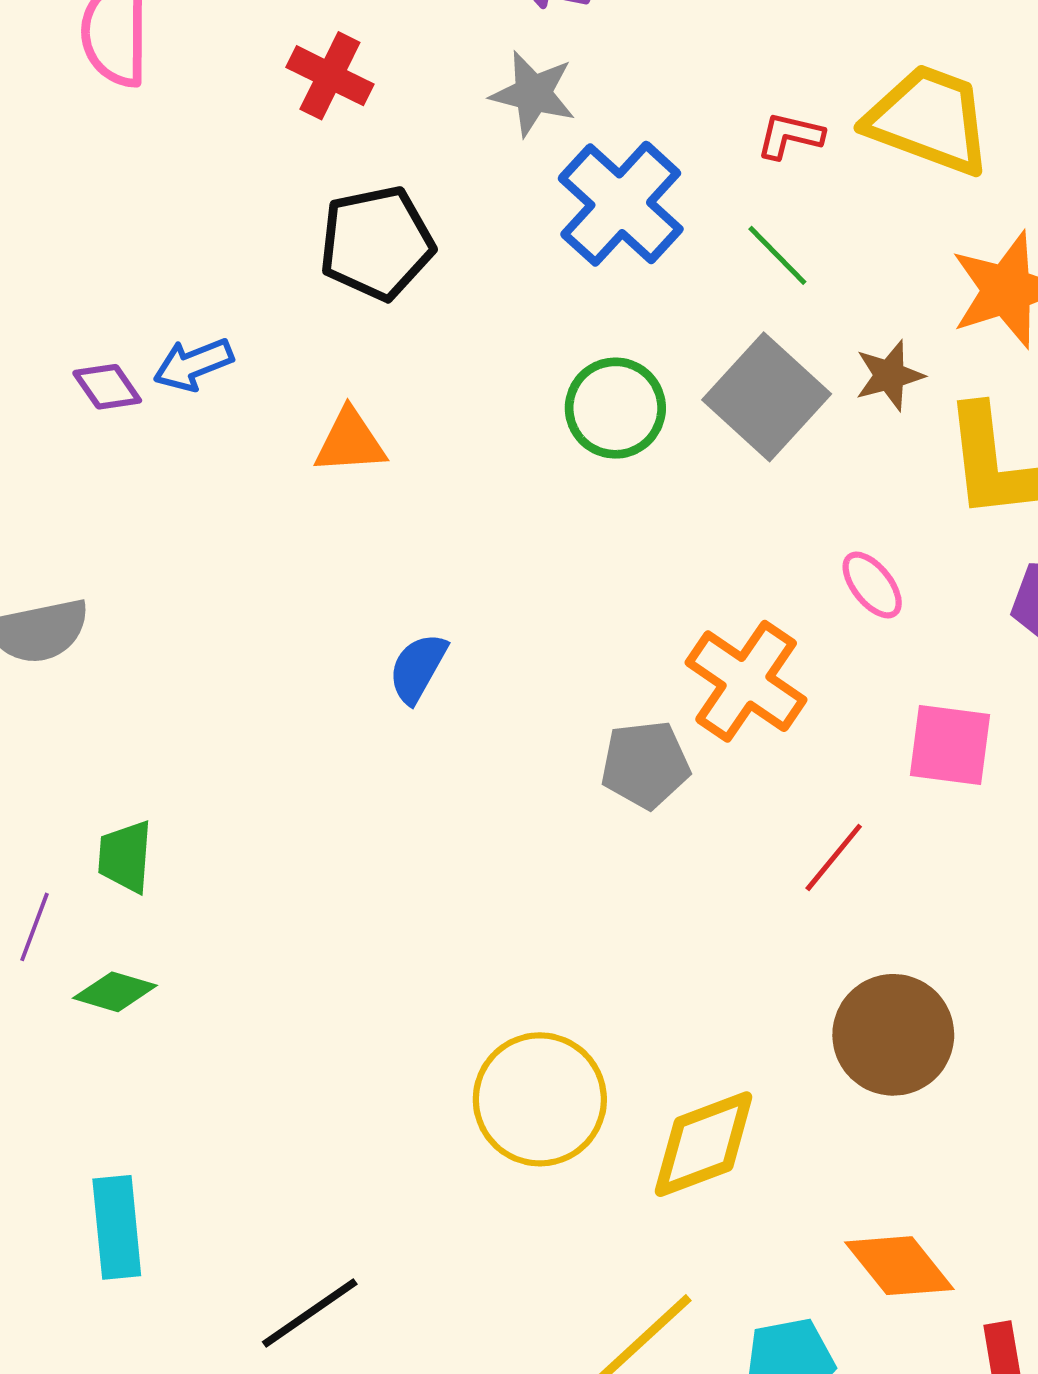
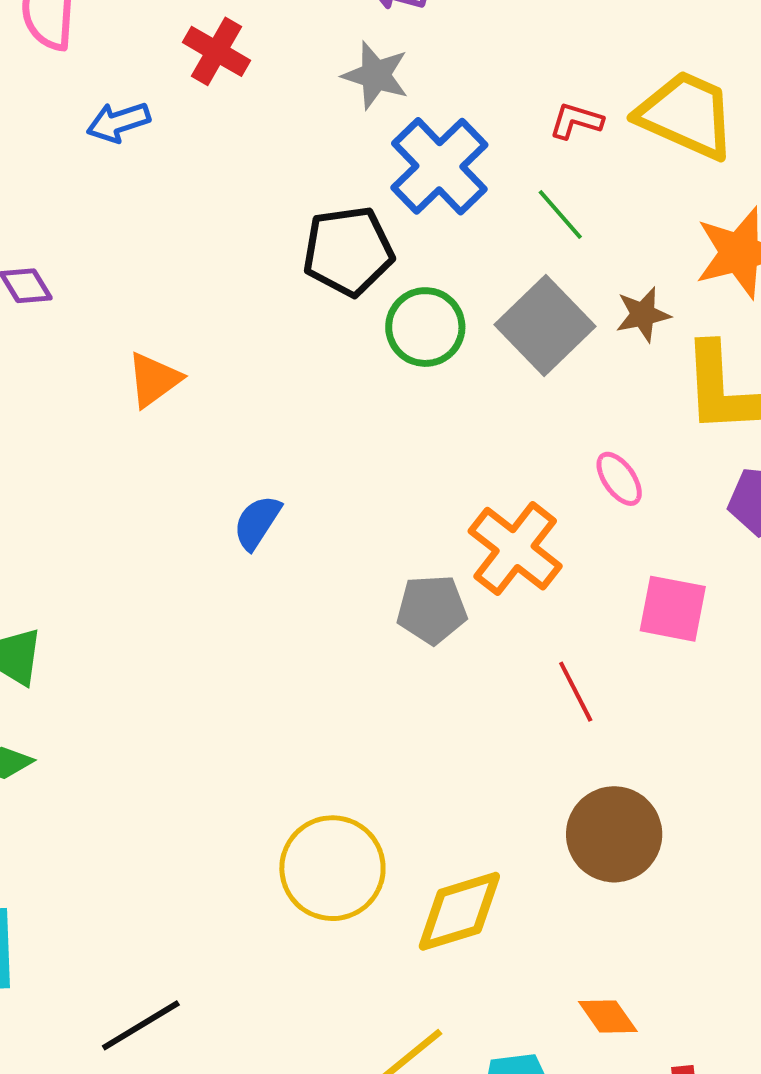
black pentagon: (377, 243) -> (348, 251), moved
blue arrow: (193, 364) -> (118, 122), moved
orange triangle: (350, 441) -> (154, 380), moved, turned -36
red line: (834, 857) -> (576, 692), turned -70
orange diamond: (899, 1266) -> (608, 1017), size x0.7

